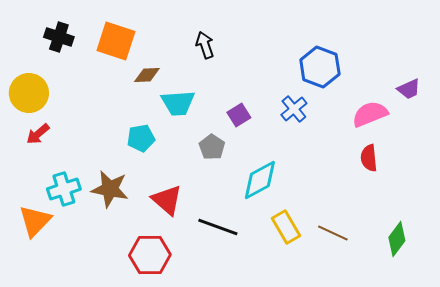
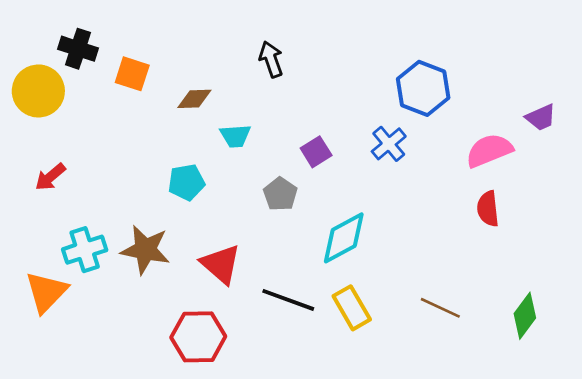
orange square: (116, 41) -> (132, 74), moved, size x0.7
yellow circle: (29, 93) -> (38, 91), moved
cyan trapezoid: (178, 103) -> (235, 136), size x0.7
yellow rectangle: (286, 227) -> (352, 308), moved

